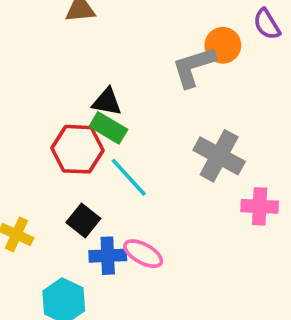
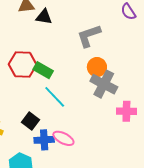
orange circle: (223, 45) -> (97, 67), moved
black triangle: (107, 102) -> (44, 17), moved
red hexagon: (77, 149) -> (23, 64), moved

